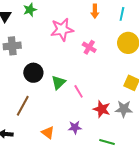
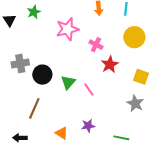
gray cross: (12, 46) -> (20, 63), moved
red star: (102, 109) -> (110, 64), moved, turned 30
gray star: (124, 109) -> (135, 103), turned 30

